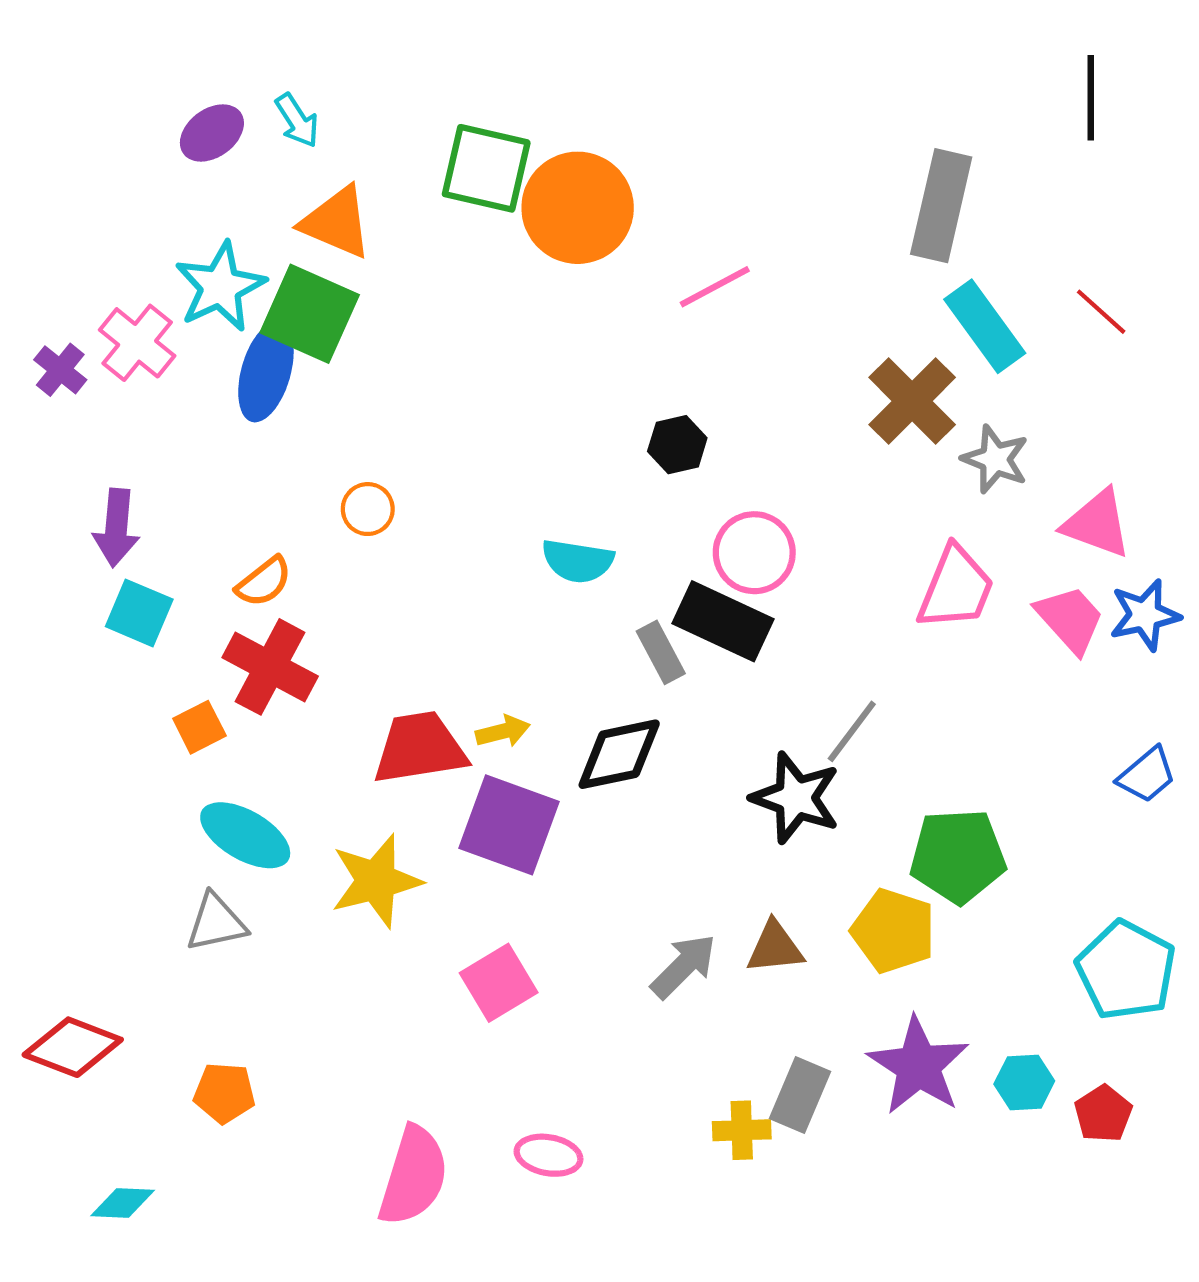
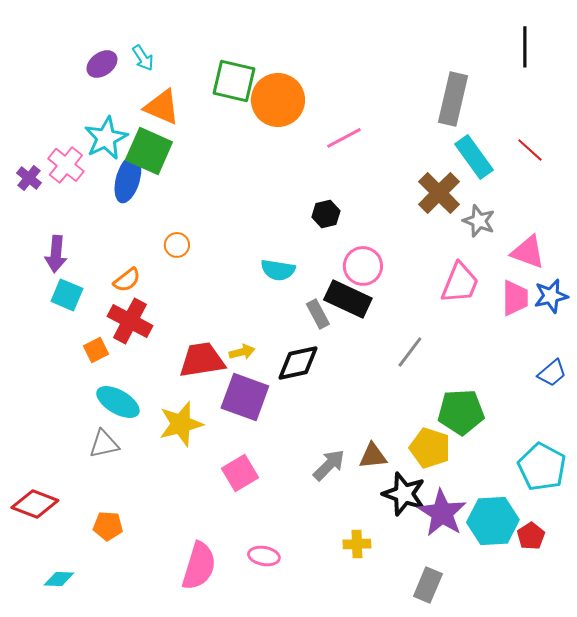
pink trapezoid: (1070, 619) -> (515, 298), turned 42
black star: (796, 798) -> (404, 494), moved
cyan hexagon: (1024, 1082) -> (493, 521), size x1.8
gray rectangle: (800, 1095) -> (428, 585), moved

